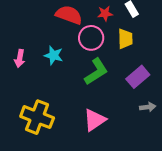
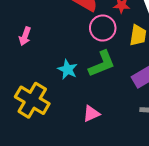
cyan star: (54, 55) -> (68, 69), moved
pink triangle: (95, 120) -> (91, 114), size x0.7

